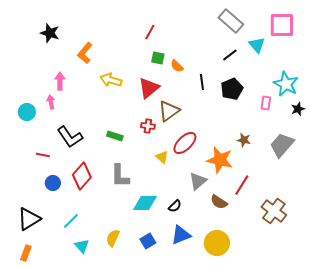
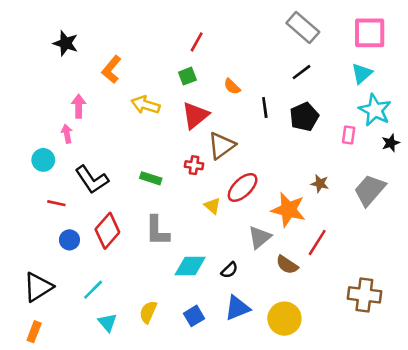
cyan triangle: (257, 45) -> (362, 73), moved, turned 30
green square: (158, 58) -> (187, 76), moved, turned -32
cyan circle: (27, 112) -> (43, 160), moved
brown cross: (274, 211) -> (364, 295), moved, turned -30

